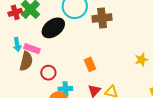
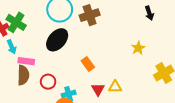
black ellipse: (53, 28) -> (57, 40), moved
cyan arrow: (17, 45) -> (12, 47), moved

